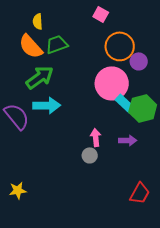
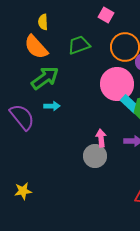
green trapezoid: (57, 44) -> (79, 45), moved
cyan arrow: (47, 105) -> (52, 106), size x0.6
gray circle: (90, 155) -> (95, 156), size x1.5

